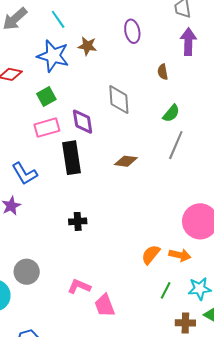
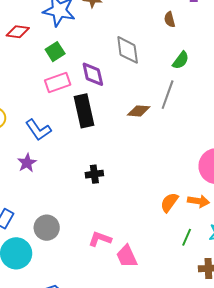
gray line: (176, 145) -> (168, 95), moved

